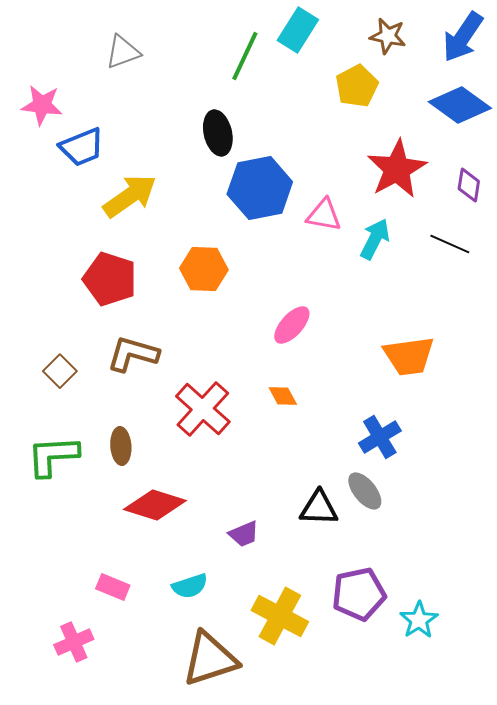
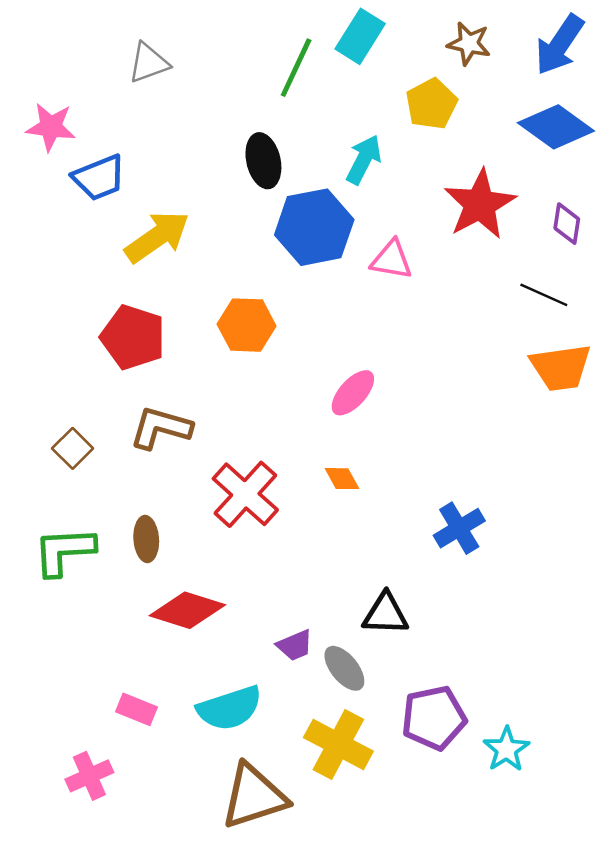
cyan arrow: (375, 239) -> (364, 160), moved
orange trapezoid: (409, 356) -> (561, 367), moved
gray ellipse: (365, 491) -> (344, 668), moved
cyan semicircle: (190, 586) -> (230, 708), size x1.5

